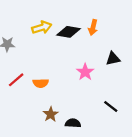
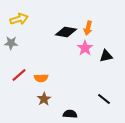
yellow arrow: (42, 27) -> (19, 19), moved
pink star: (85, 72) -> (85, 48), moved
brown star: (51, 114) -> (44, 99), moved

